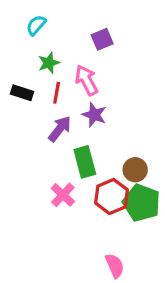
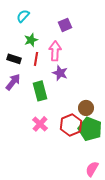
pink arrow: (86, 80) -> (55, 51), turned 30
purple arrow: (60, 129) -> (13, 82), moved
green rectangle: (85, 162) -> (40, 91), moved
pink semicircle: (115, 266) -> (92, 169), moved, turned -126

